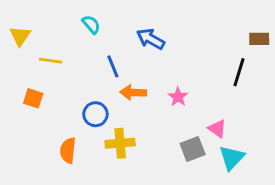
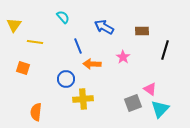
brown rectangle: (259, 39) -> (142, 31), moved
pink star: (178, 97) -> (123, 57), moved
orange semicircle: (68, 150) -> (36, 112), moved

